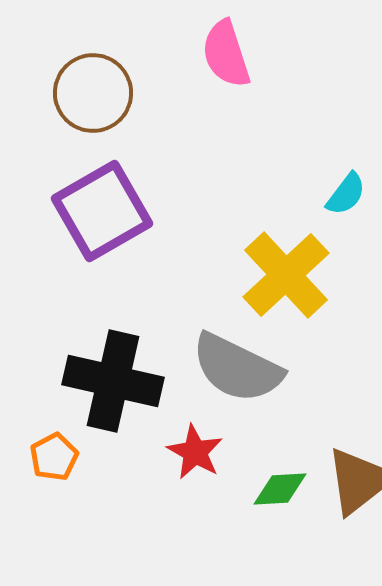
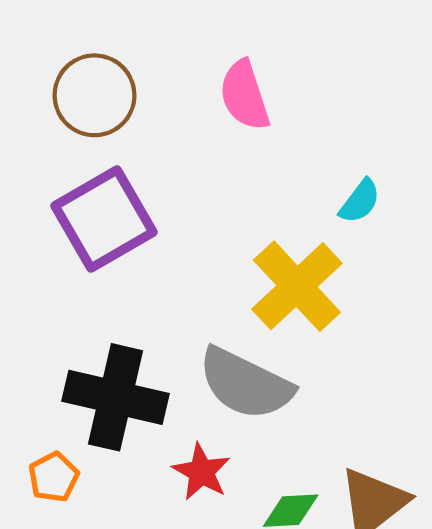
pink semicircle: (226, 54) -> (244, 95), moved

